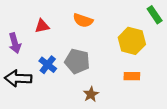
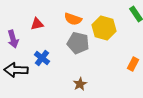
yellow hexagon: (132, 41) -> (104, 28), moved
gray pentagon: (77, 61) -> (78, 43), moved
orange rectangle: (132, 76) -> (133, 64), moved, turned -64

